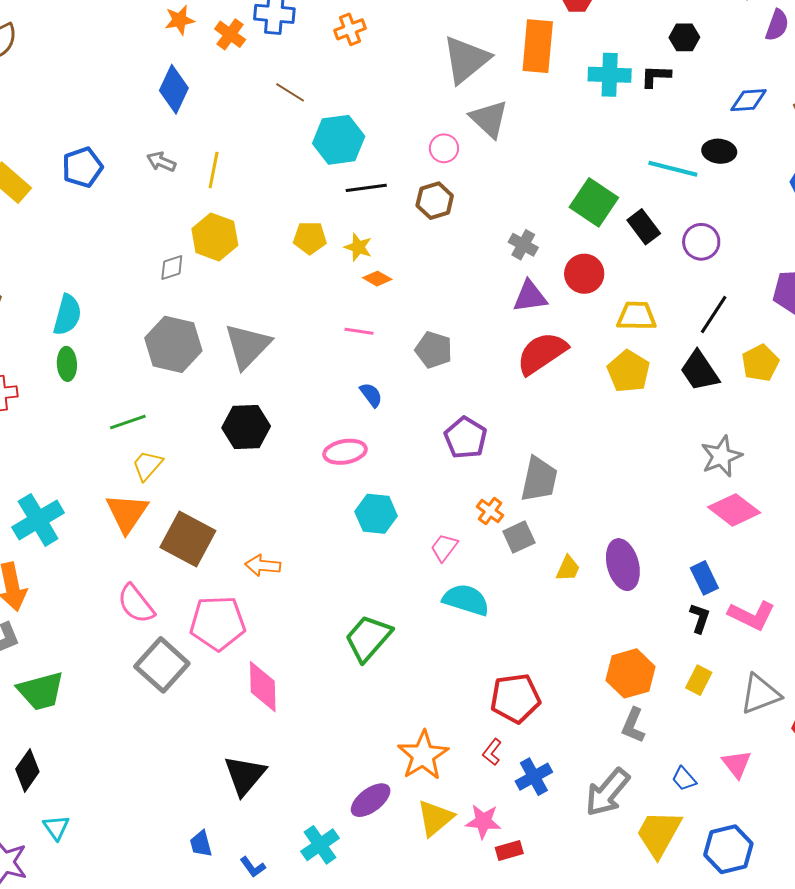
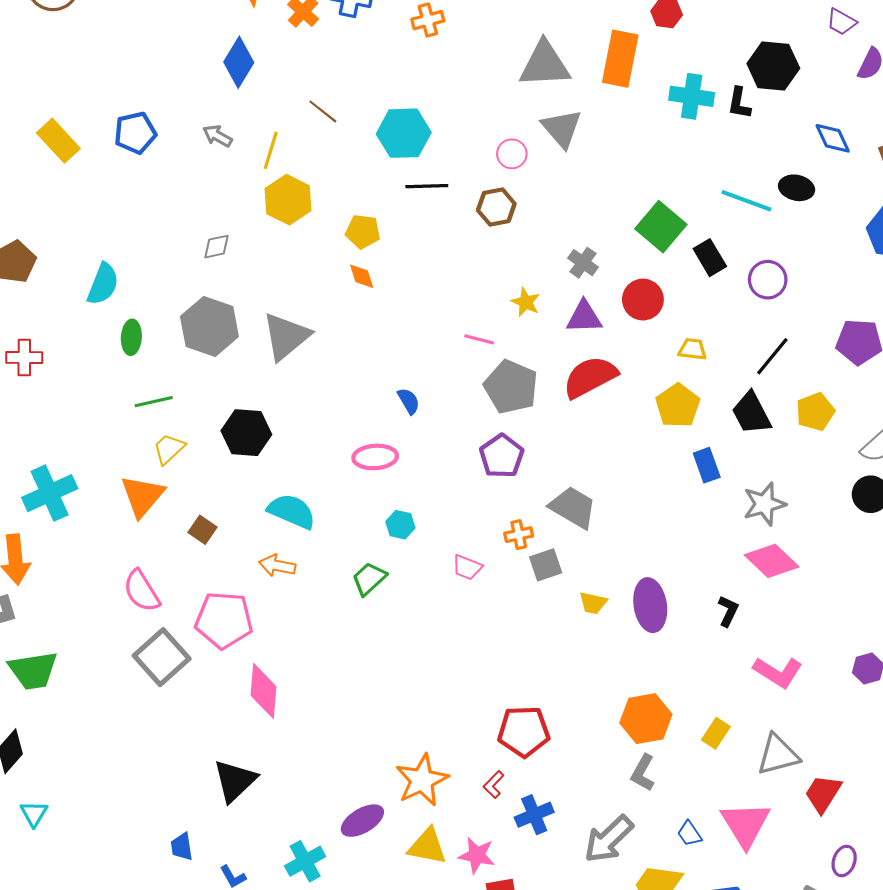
black hexagon: (684, 37) -> (773, 66), size x1.6
gray triangle: (466, 60) -> (545, 64), turned 30
black L-shape: (656, 76) -> (739, 103), turned -88
brown line: (290, 92) -> (323, 111), moved
blue diamond: (749, 100) -> (833, 138), turned 63
yellow hexagon: (215, 237) -> (288, 200), moved
yellow star: (358, 247) -> (526, 302), moved
orange diamond: (377, 279) -> (362, 276), moved, turned 36
yellow trapezoid: (637, 316) -> (692, 349), size x0.7
pink line: (359, 331) -> (479, 339), moved
gray pentagon: (434, 350) -> (511, 387), moved, size x1.4
green ellipse: (67, 364) -> (131, 337), moved
black hexagon: (246, 427) -> (246, 433), moved
gray trapezoid: (539, 479) -> (573, 507), turned -78
orange cross: (490, 511) -> (519, 535), turned 36
cyan hexagon: (376, 514) -> (400, 525), size x0.7
brown square: (188, 539) -> (203, 530), size x0.5
pink trapezoid: (444, 548) -> (467, 567), turned -112
yellow trapezoid: (568, 568) -> (593, 603), turned 72
blue rectangle: (704, 578) -> (707, 465), moved
cyan semicircle: (466, 600) -> (292, 511), moved
black L-shape: (700, 618) -> (728, 611), moved
green trapezoid: (368, 638) -> (369, 579), moved, size x0.7
pink triangle: (737, 764) -> (746, 824), size x1.6
yellow triangle: (435, 818) -> (427, 846), turned 45

